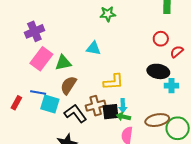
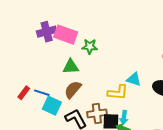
green star: (108, 14) -> (90, 46), moved
cyan triangle: (93, 48) -> (134, 79), moved
pink rectangle: (41, 59) -> (66, 35), moved, turned 65
red rectangle: (16, 103) -> (24, 93), moved

